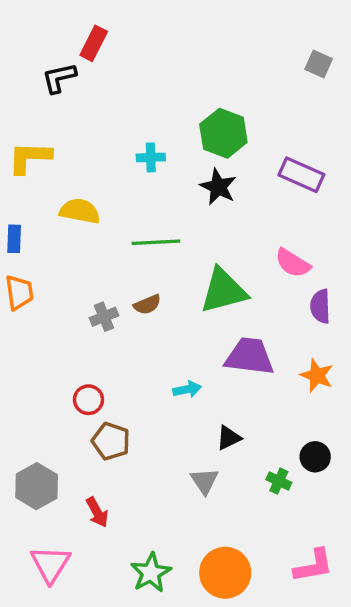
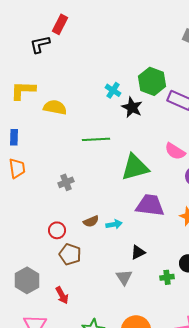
green hexagon: (223, 133) -> (152, 81), moved
cyan cross: (151, 157) -> (113, 90), moved, turned 35
yellow semicircle: (80, 211) -> (55, 107), moved
brown semicircle: (147, 305) -> (91, 221), moved
green cross: (279, 481) -> (167, 277), turned -32

